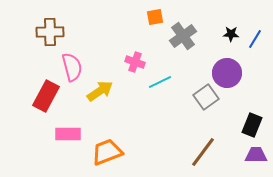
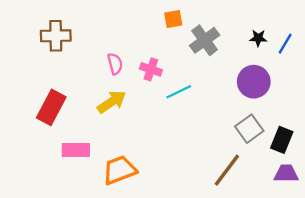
pink semicircle: (72, 67) -> (115, 64), moved, size x0.7
gray square: (206, 97) -> (249, 129), moved

